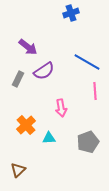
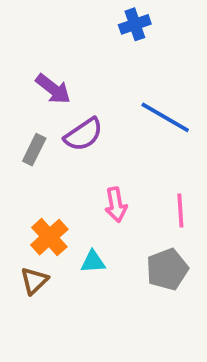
pink line: (95, 91) -> (180, 210), moved
brown triangle: (18, 170) -> (34, 281), moved

